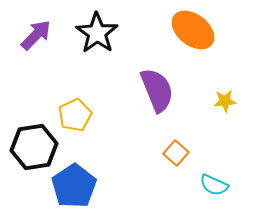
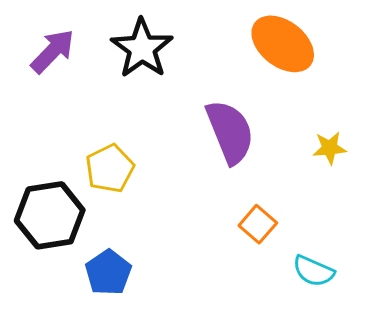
blue pentagon: (74, 186) -> (108, 273), size x0.7

